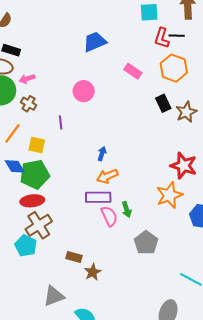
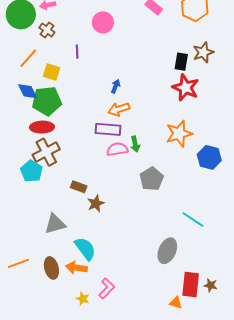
black rectangle: (163, 103) -> (181, 62), moved, turned 30
red star: (184, 166) -> (186, 88), moved
pink semicircle: (109, 216) -> (117, 149), turned -80

